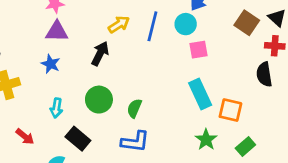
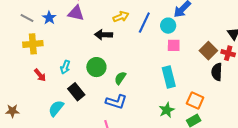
brown square: (247, 23) -> (208, 51), moved
black arrow: (100, 54) -> (104, 35), turned -126
blue star: (51, 64) -> (49, 18), moved
orange square: (230, 110) -> (195, 100), moved
red arrow: (25, 137) -> (40, 75), moved

